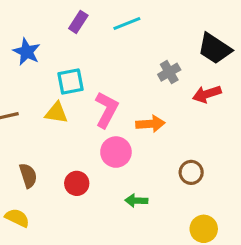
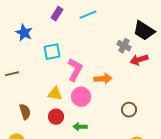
gray cross: (169, 72) -> (124, 46), moved, turned -32
yellow triangle: (56, 113) -> (55, 94), moved
green arrow: (136, 201) -> (80, 127), moved

